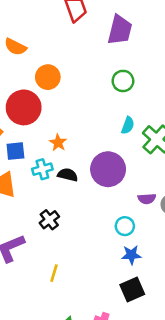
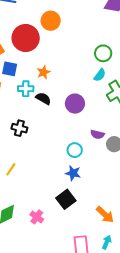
green circle: (123, 81) -> (103, 53), moved
purple circle: (108, 169) -> (75, 104), size x0.7
black cross: (49, 220) -> (19, 128), turned 35
black square: (132, 289) -> (66, 199), turned -30

